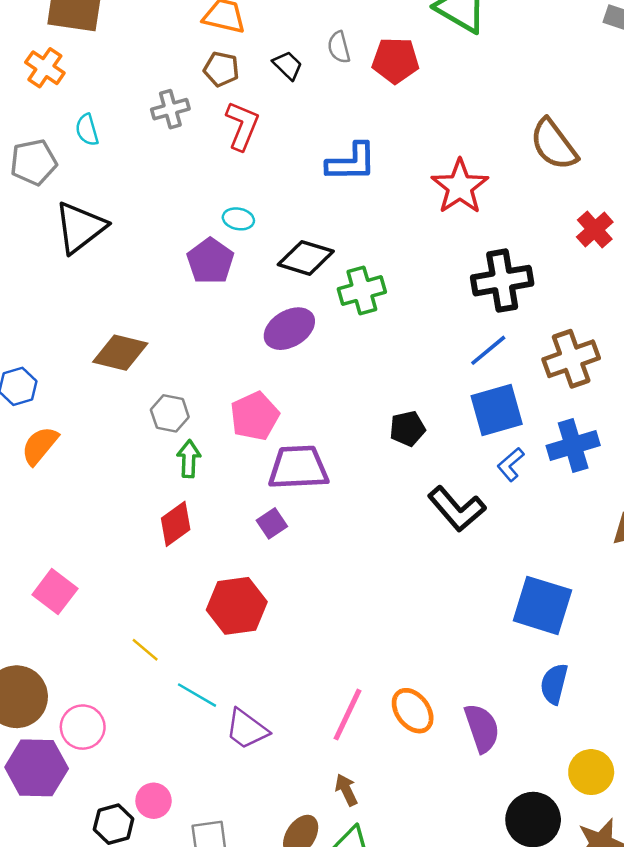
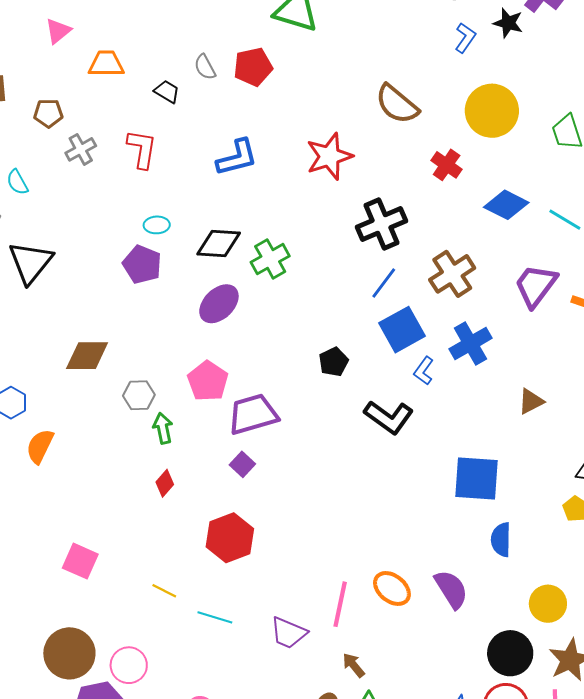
brown pentagon: (221, 69) -> (48, 113), moved
red star: (460, 187) -> (329, 156), turned 30
red diamond: (176, 524) -> (165, 483), size x0.7
purple trapezoid: (247, 729) -> (288, 633), moved

